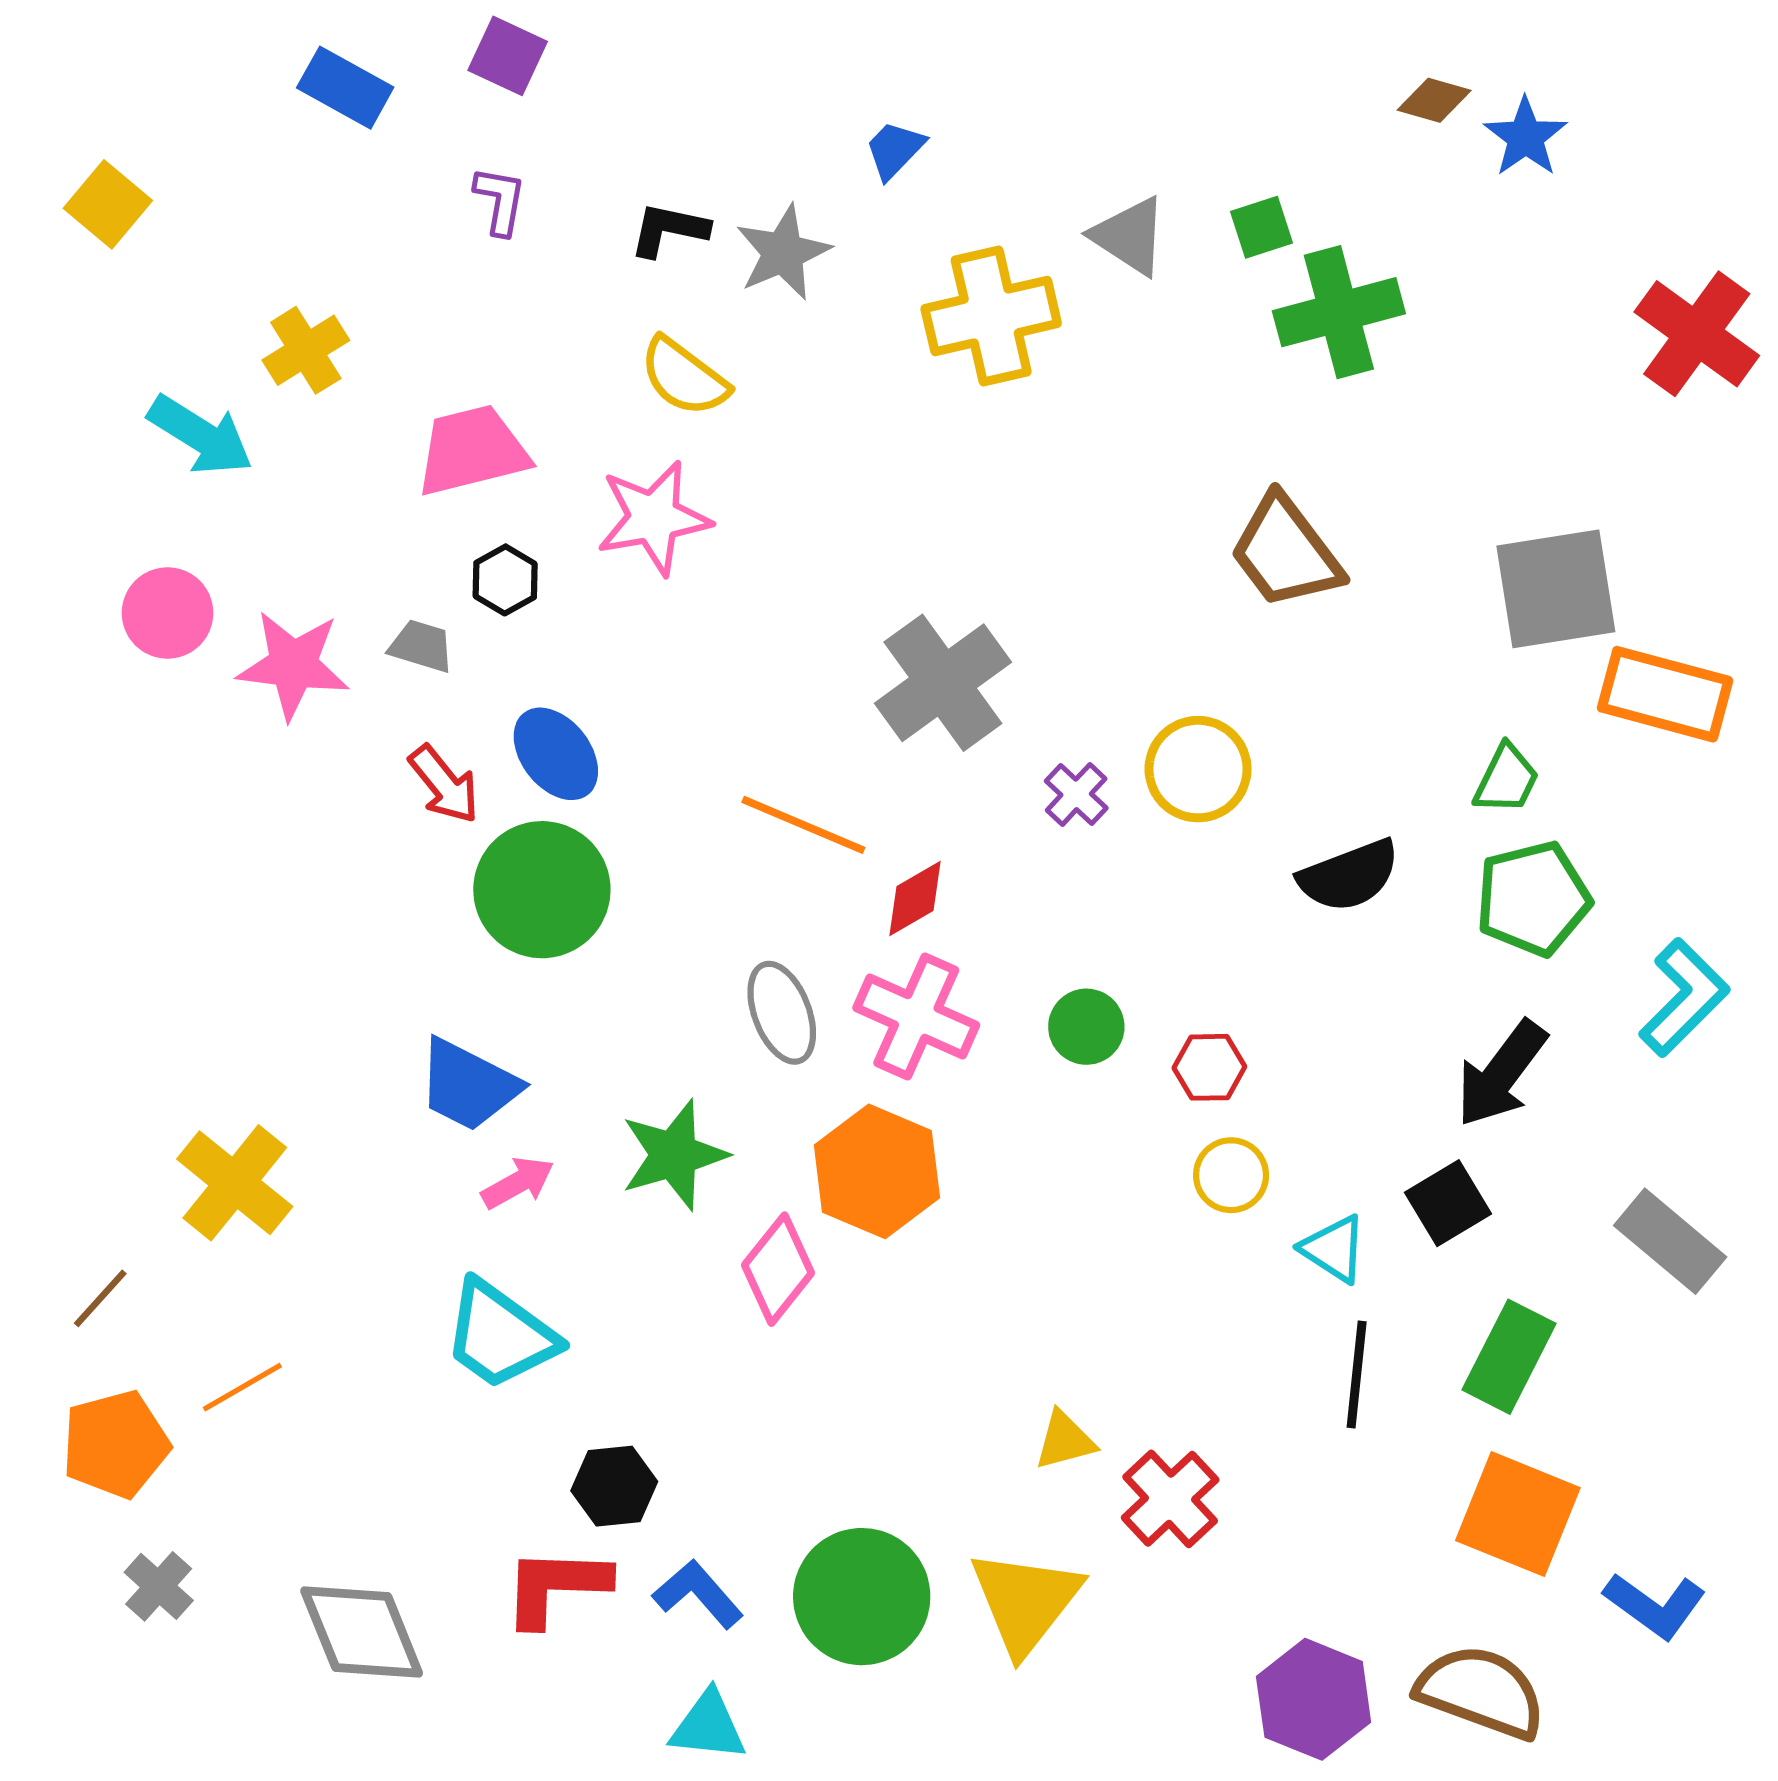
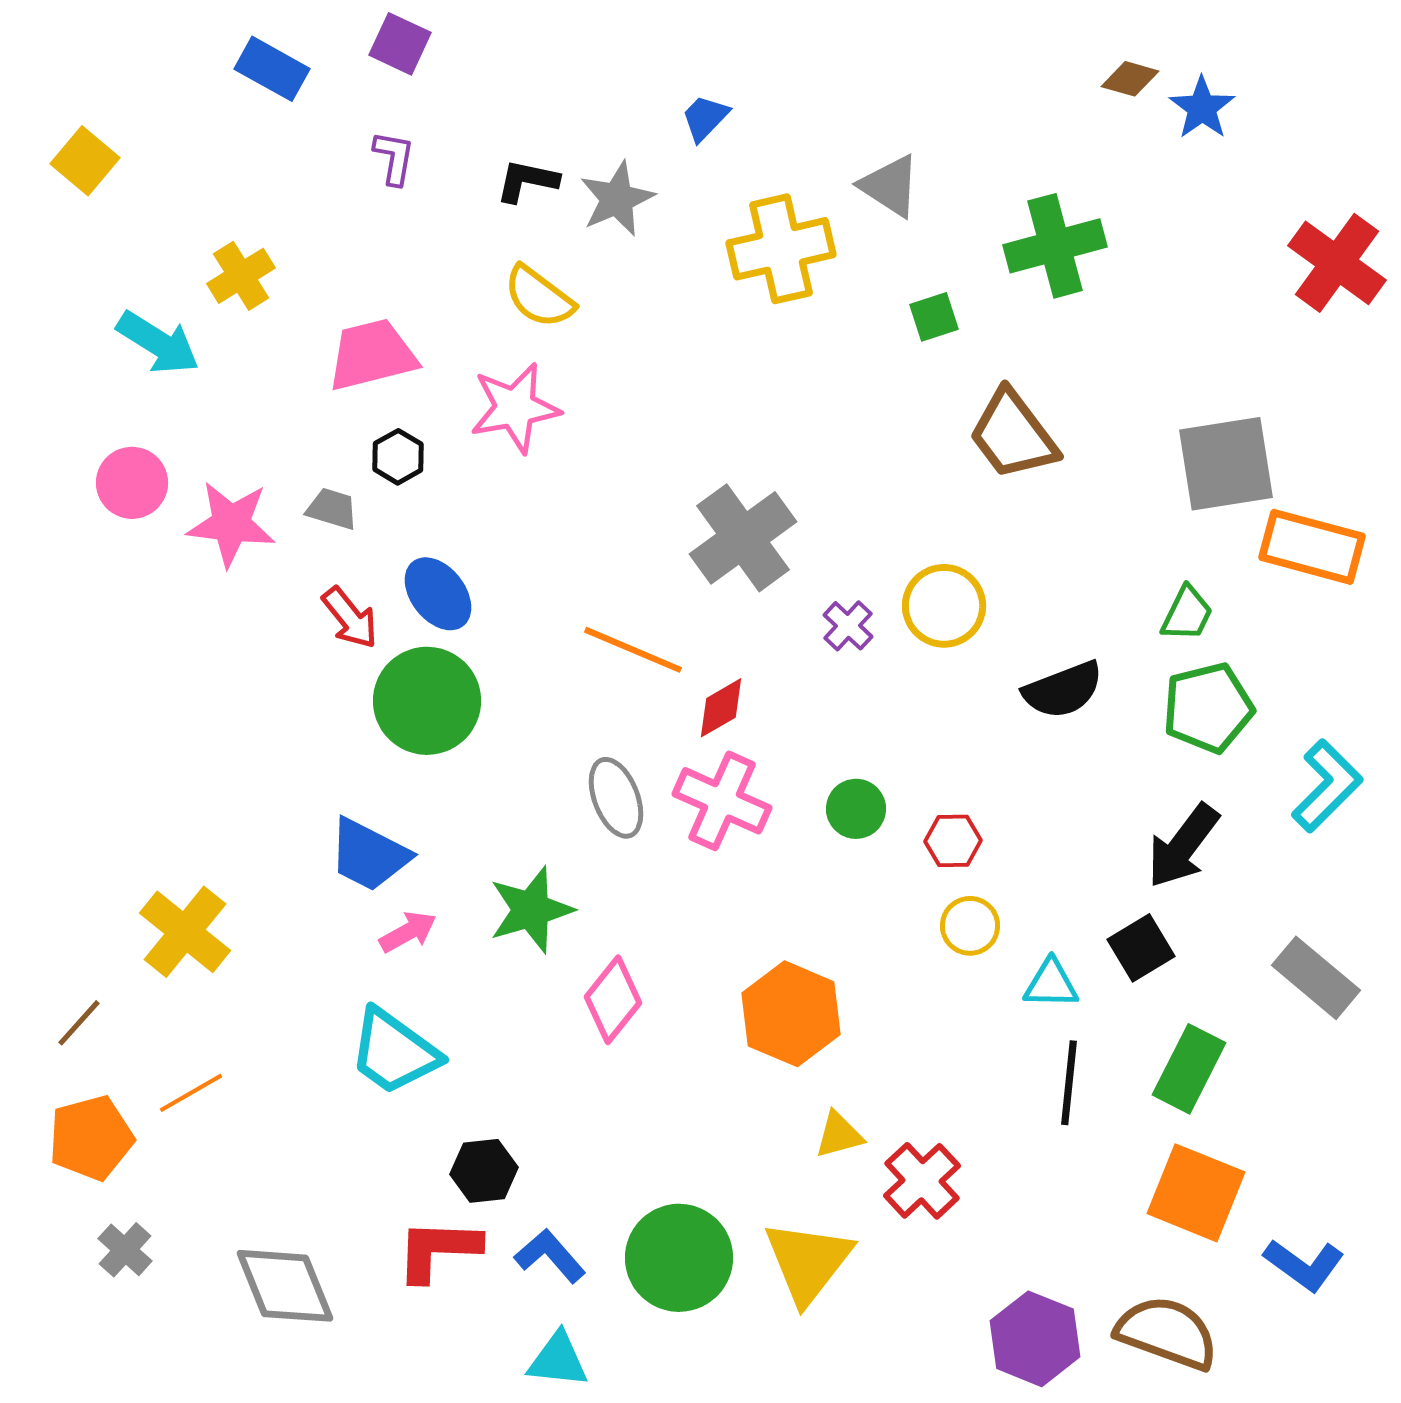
green square: (1261, 227) -> (934, 317), moved
orange hexagon: (877, 1171) -> (791, 1014), moved
cyan triangle: (1334, 1249) -> (1051, 984), turned -32

